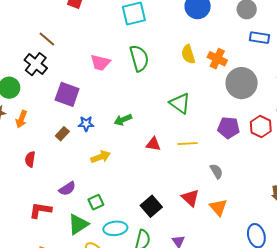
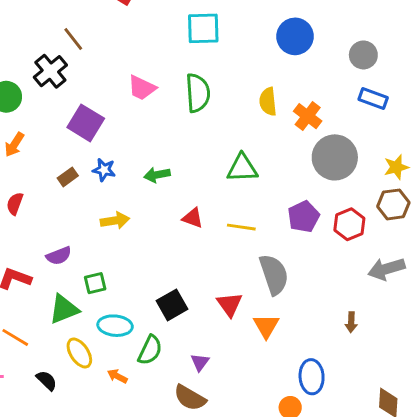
green triangle: (180, 103) -> (242, 168), turned -50
purple pentagon: (229, 128) -> (304, 217), turned 30
gray semicircle: (216, 171) -> (274, 274), size x1.8

